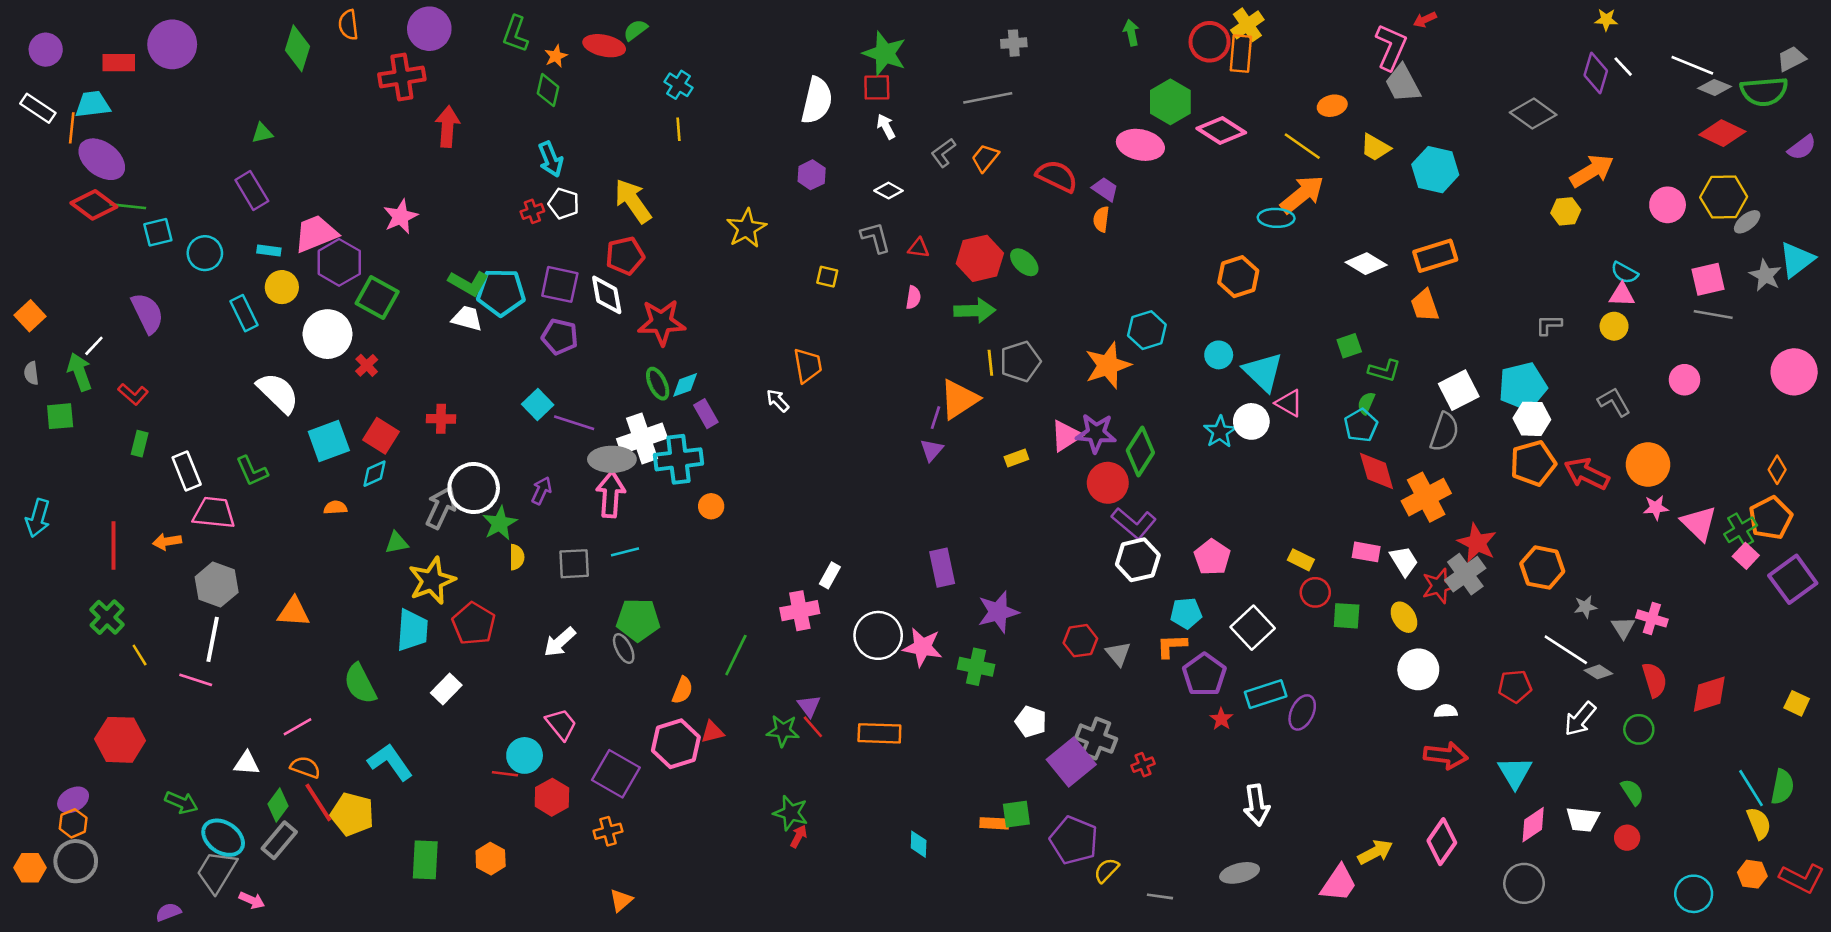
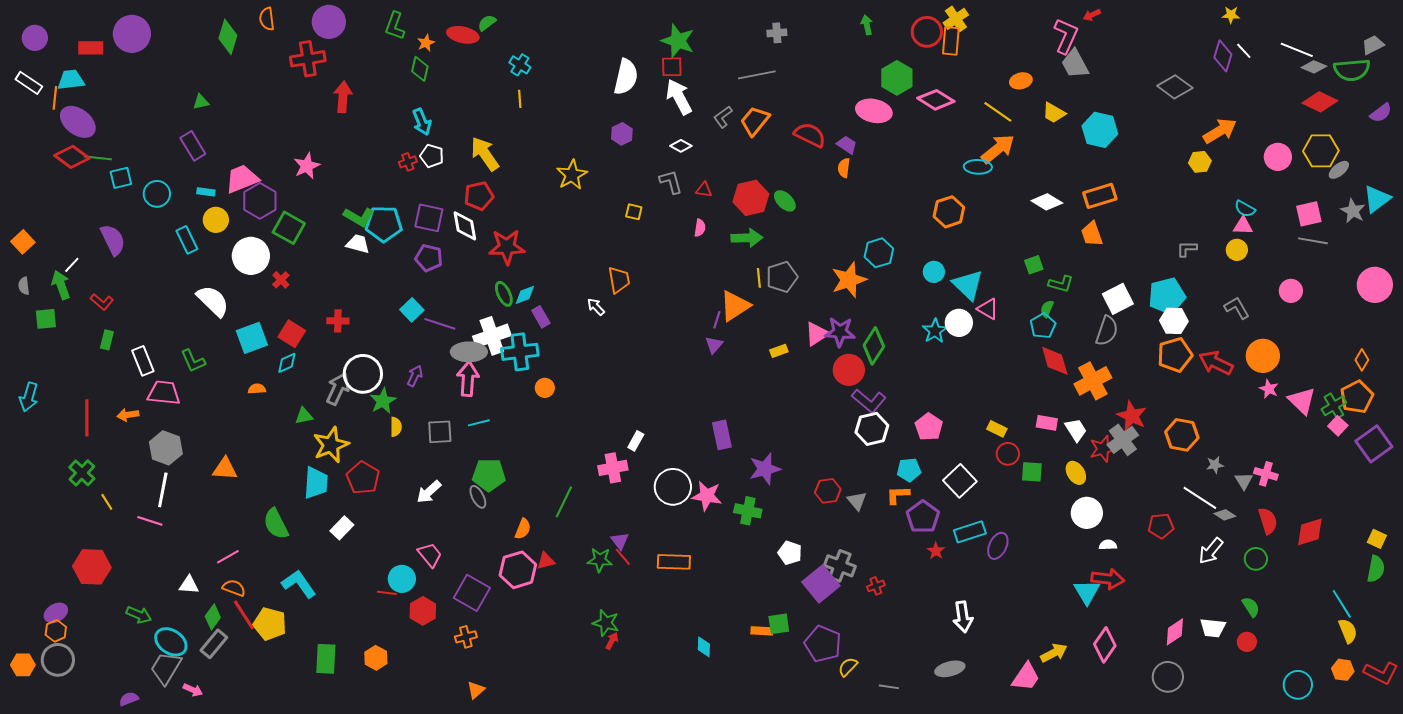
white arrow: (886, 127) -> (679, 97), size x1.8
orange trapezoid: (985, 158) -> (755, 121), size x1.4
pink star: (1656, 508) -> (1269, 389), turned 30
cyan triangle: (1515, 772) -> (1087, 592), moved
green semicircle: (1782, 787) -> (1376, 569), moved

